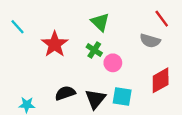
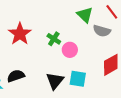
green triangle: (100, 22) -> (85, 15), moved
black semicircle: (65, 93) -> (16, 76), moved

